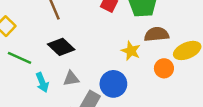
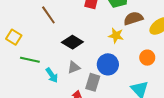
black diamond: (61, 47) -> (72, 42), moved
orange circle: (164, 68) -> (147, 58), moved

